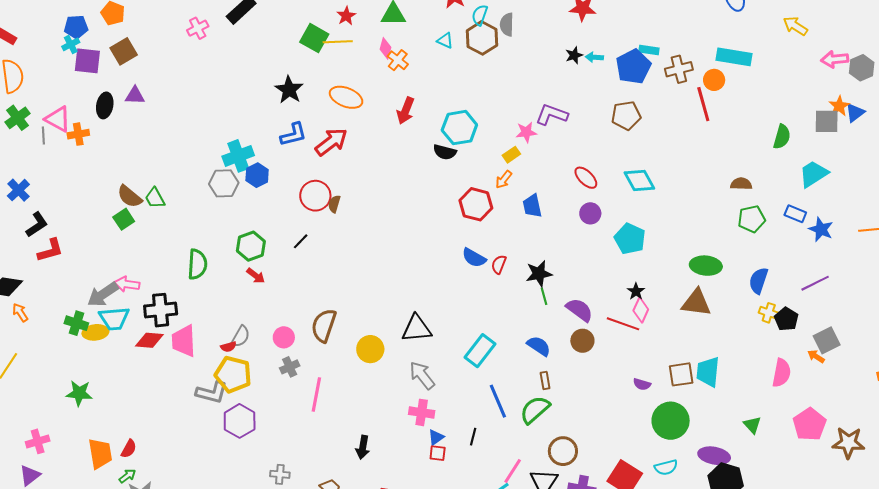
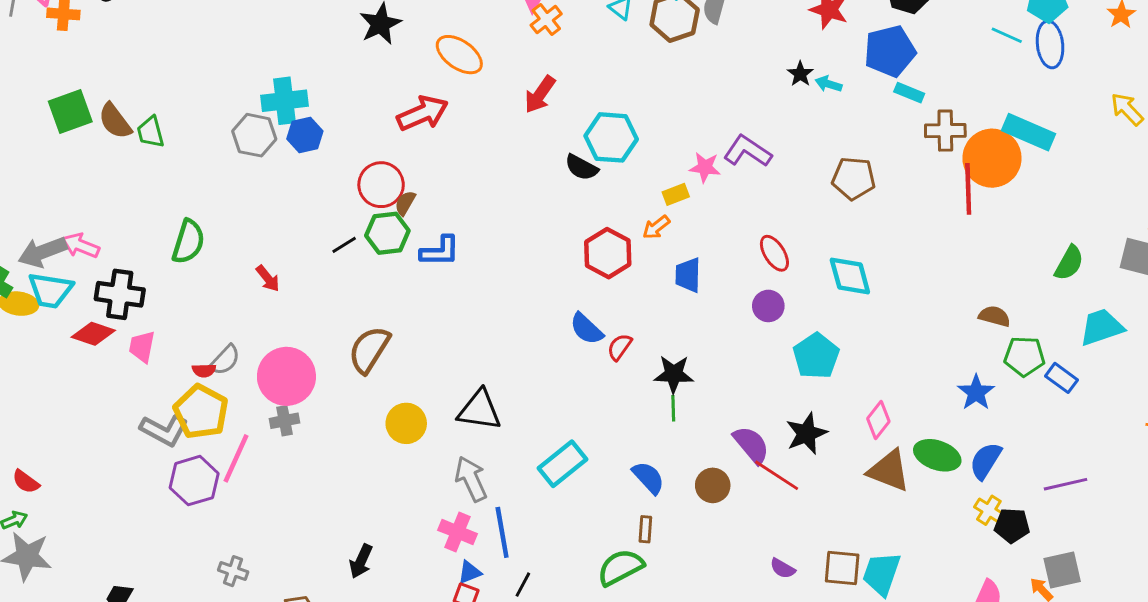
black star: (574, 55) -> (800, 74), turned -30
blue pentagon: (633, 67) -> (890, 51), moved
orange circle: (714, 80) -> (992, 158), size x1.8
blue L-shape: (293, 134) -> (440, 251), moved
green square: (124, 219) -> (70, 112), moved, size x1.4
green pentagon: (752, 219) -> (1024, 356), moved
blue star: (821, 229) -> (976, 392), moved
green hexagon: (251, 246) -> (387, 233), moved
green ellipse: (706, 266) -> (937, 455), moved
black star: (636, 291) -> (806, 433), size x1.6
purple semicircle: (580, 310) -> (751, 445), moved
pink diamond: (641, 310) -> (878, 420), moved
black pentagon: (786, 319) -> (1012, 526), turned 30
brown semicircle: (324, 325) -> (369, 350), moved
pink circle: (284, 337) -> (286, 376), size x1.8
pink trapezoid: (184, 341) -> (142, 347), size x0.7
pink line: (316, 394) -> (236, 458), moved
blue line: (498, 401) -> (502, 532), moved
red semicircle: (129, 449) -> (26, 482), turned 84

